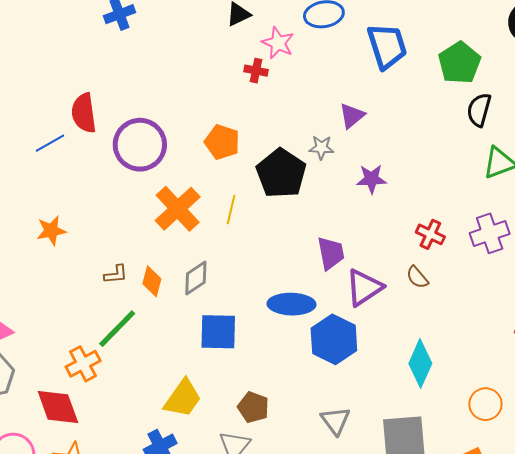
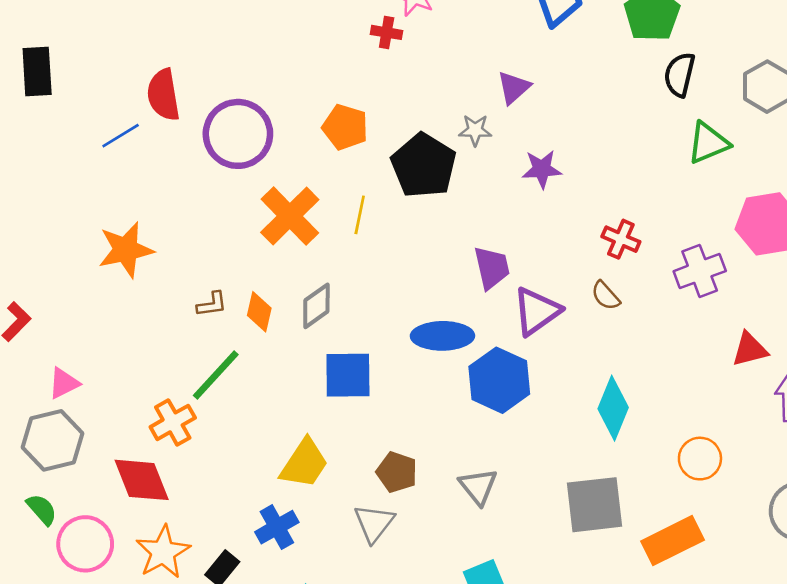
orange star: (51, 231) -> (126, 250), size x1.4
purple cross: (490, 233) -> (700, 271), moved
gray triangle: (335, 421) -> (478, 486), moved

